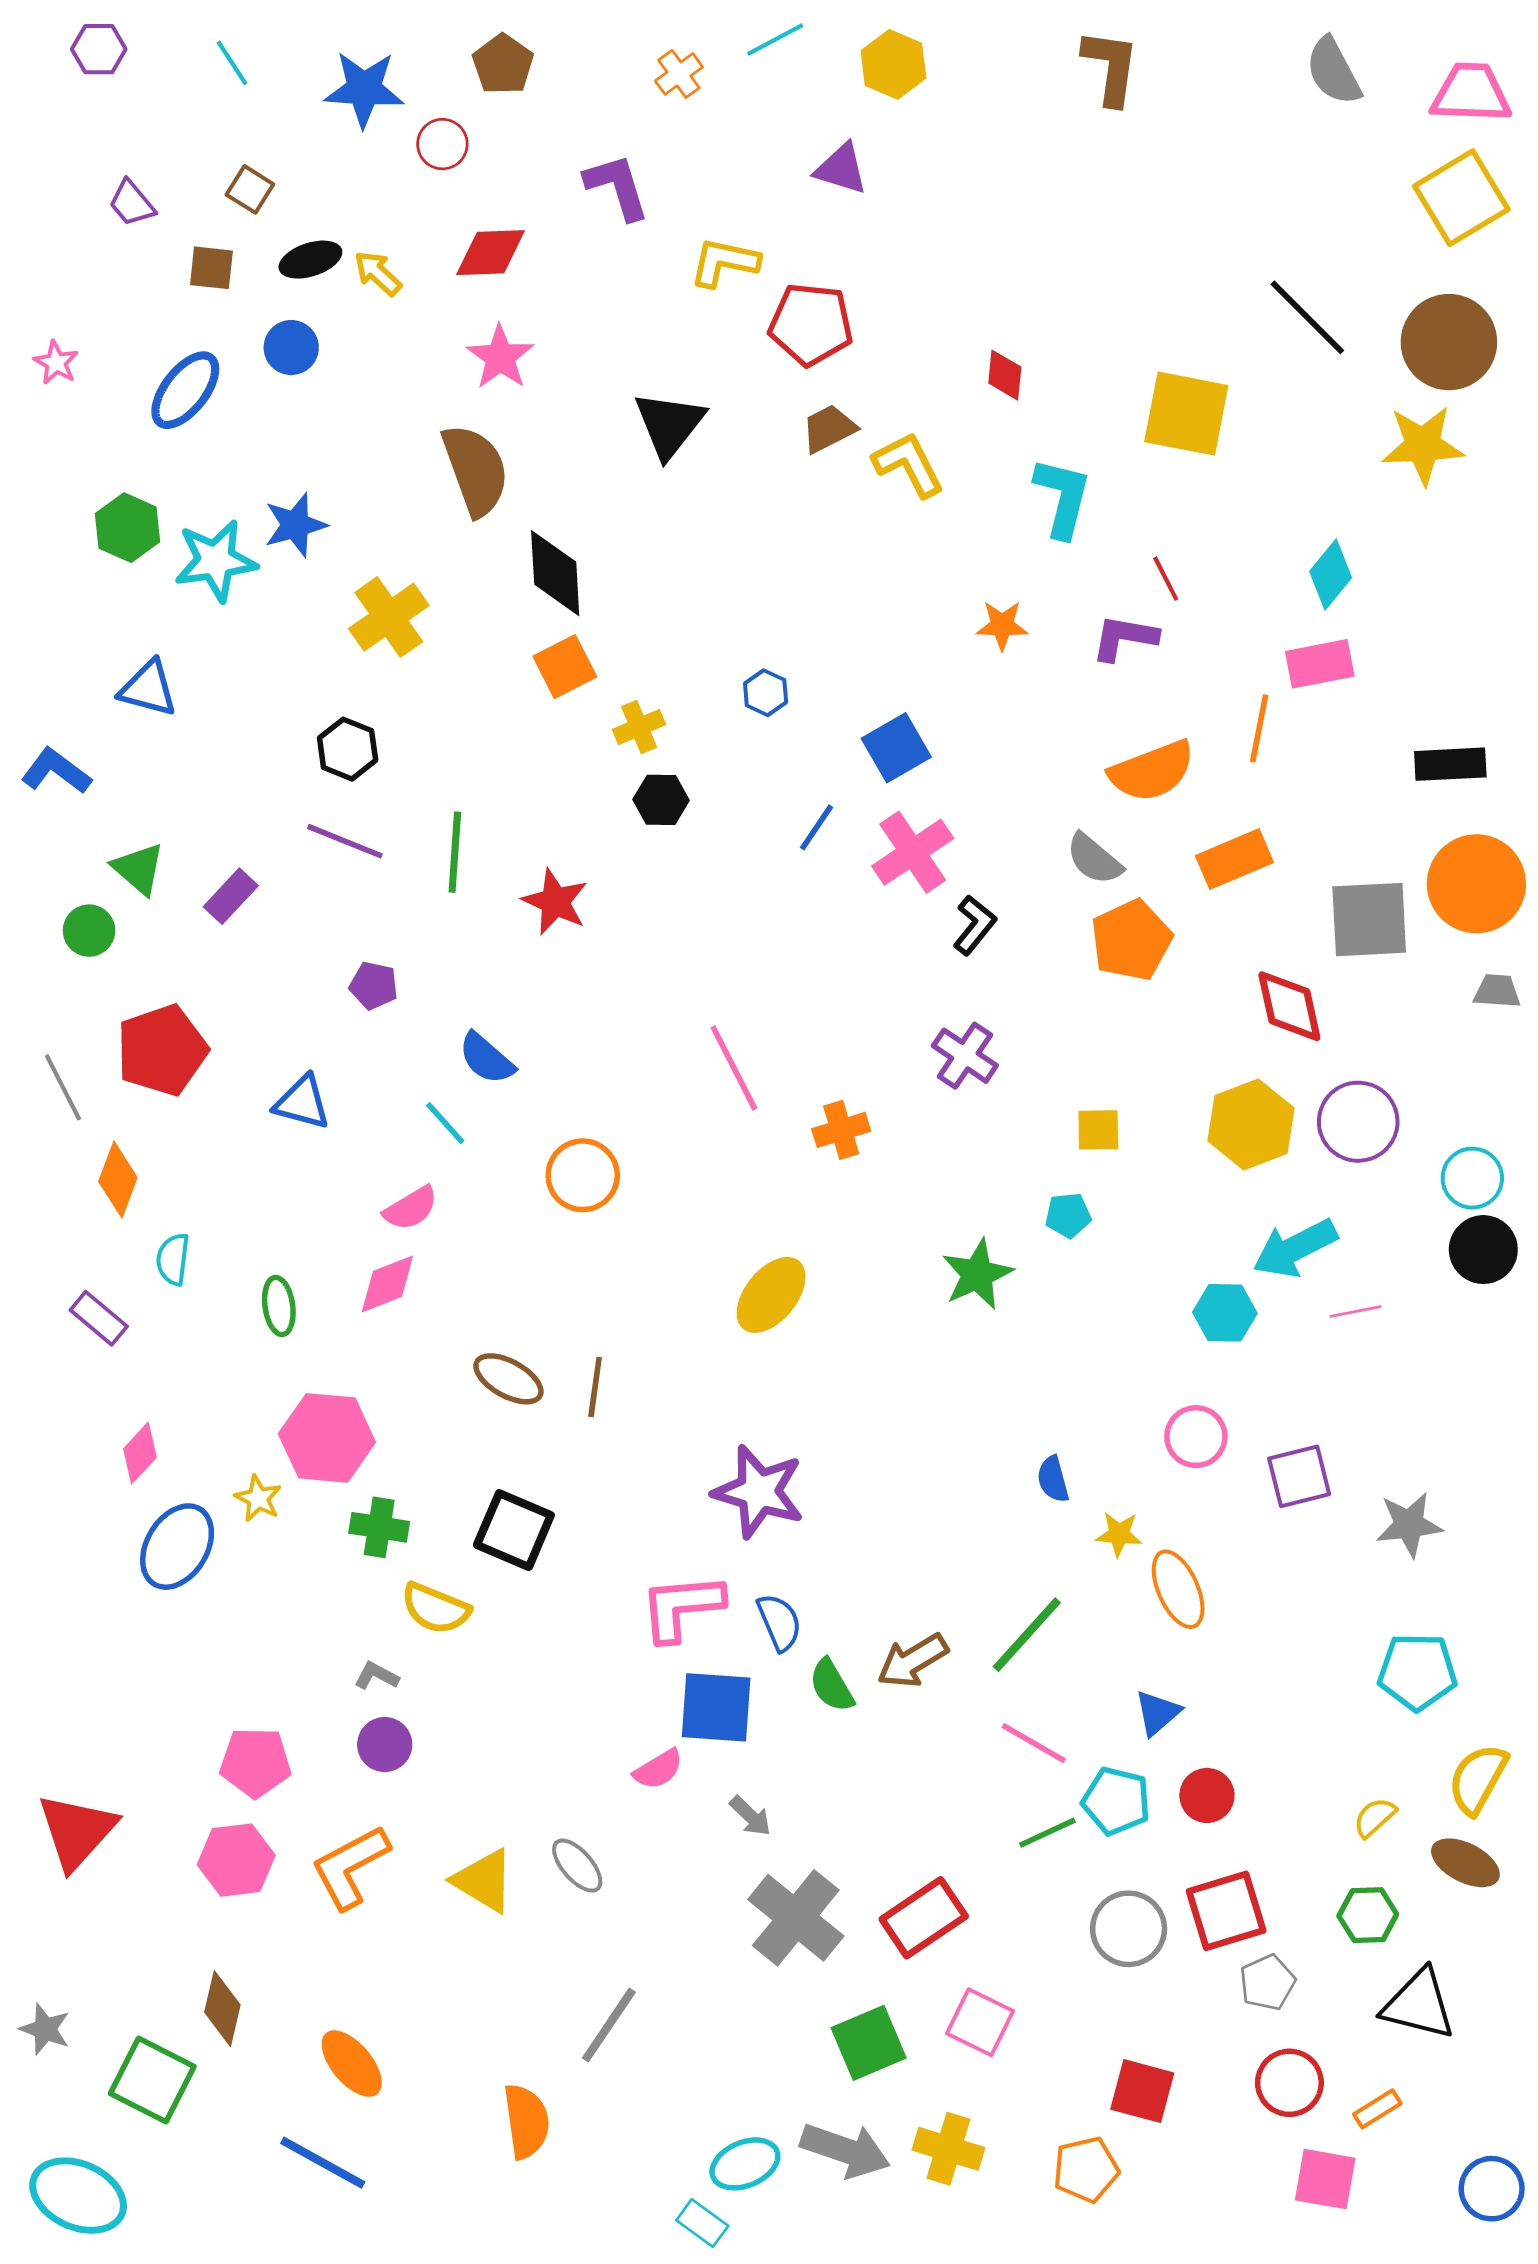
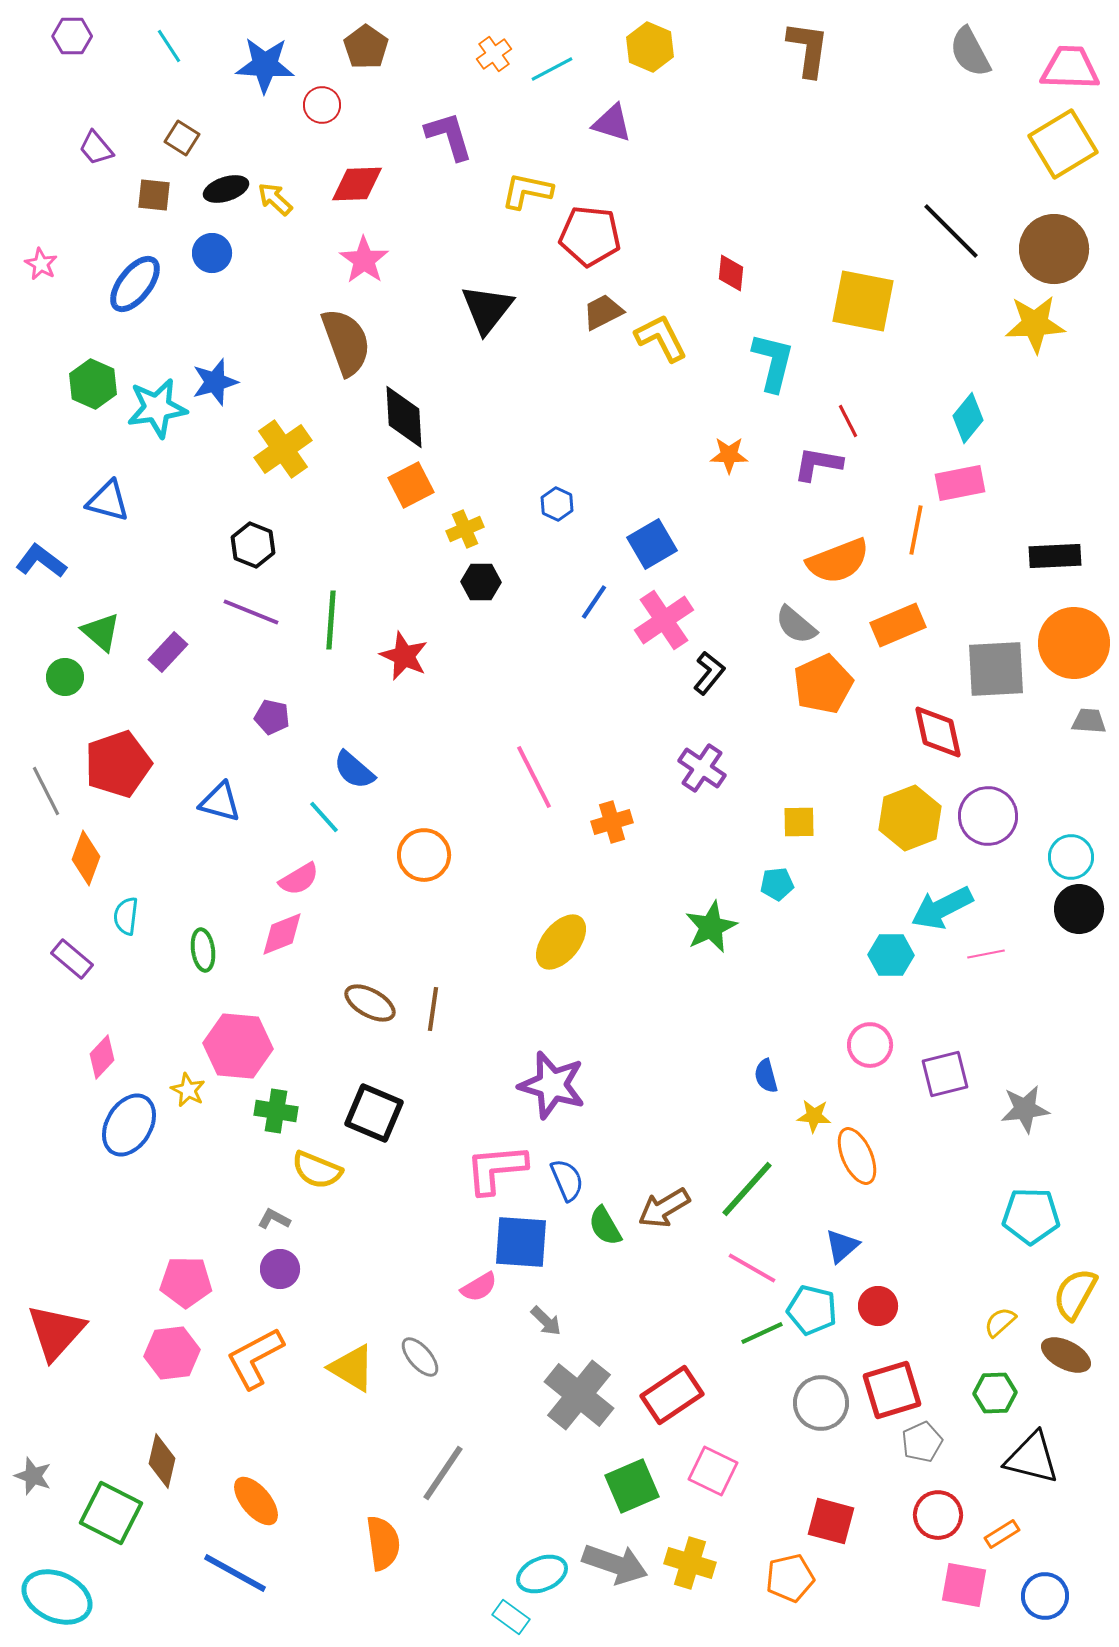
cyan line: (775, 40) -> (552, 69), moved
blue circle: (1492, 2189) -> (1045, 1596), moved

